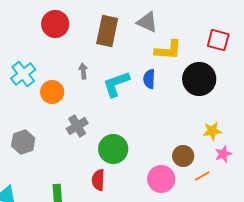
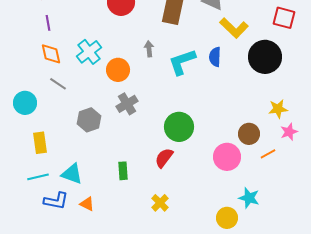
yellow L-shape: (168, 50) -> (234, 28), turned 40
gray cross: (77, 126) -> (127, 104), moved
red semicircle: (98, 180) -> (164, 158), turned 35

